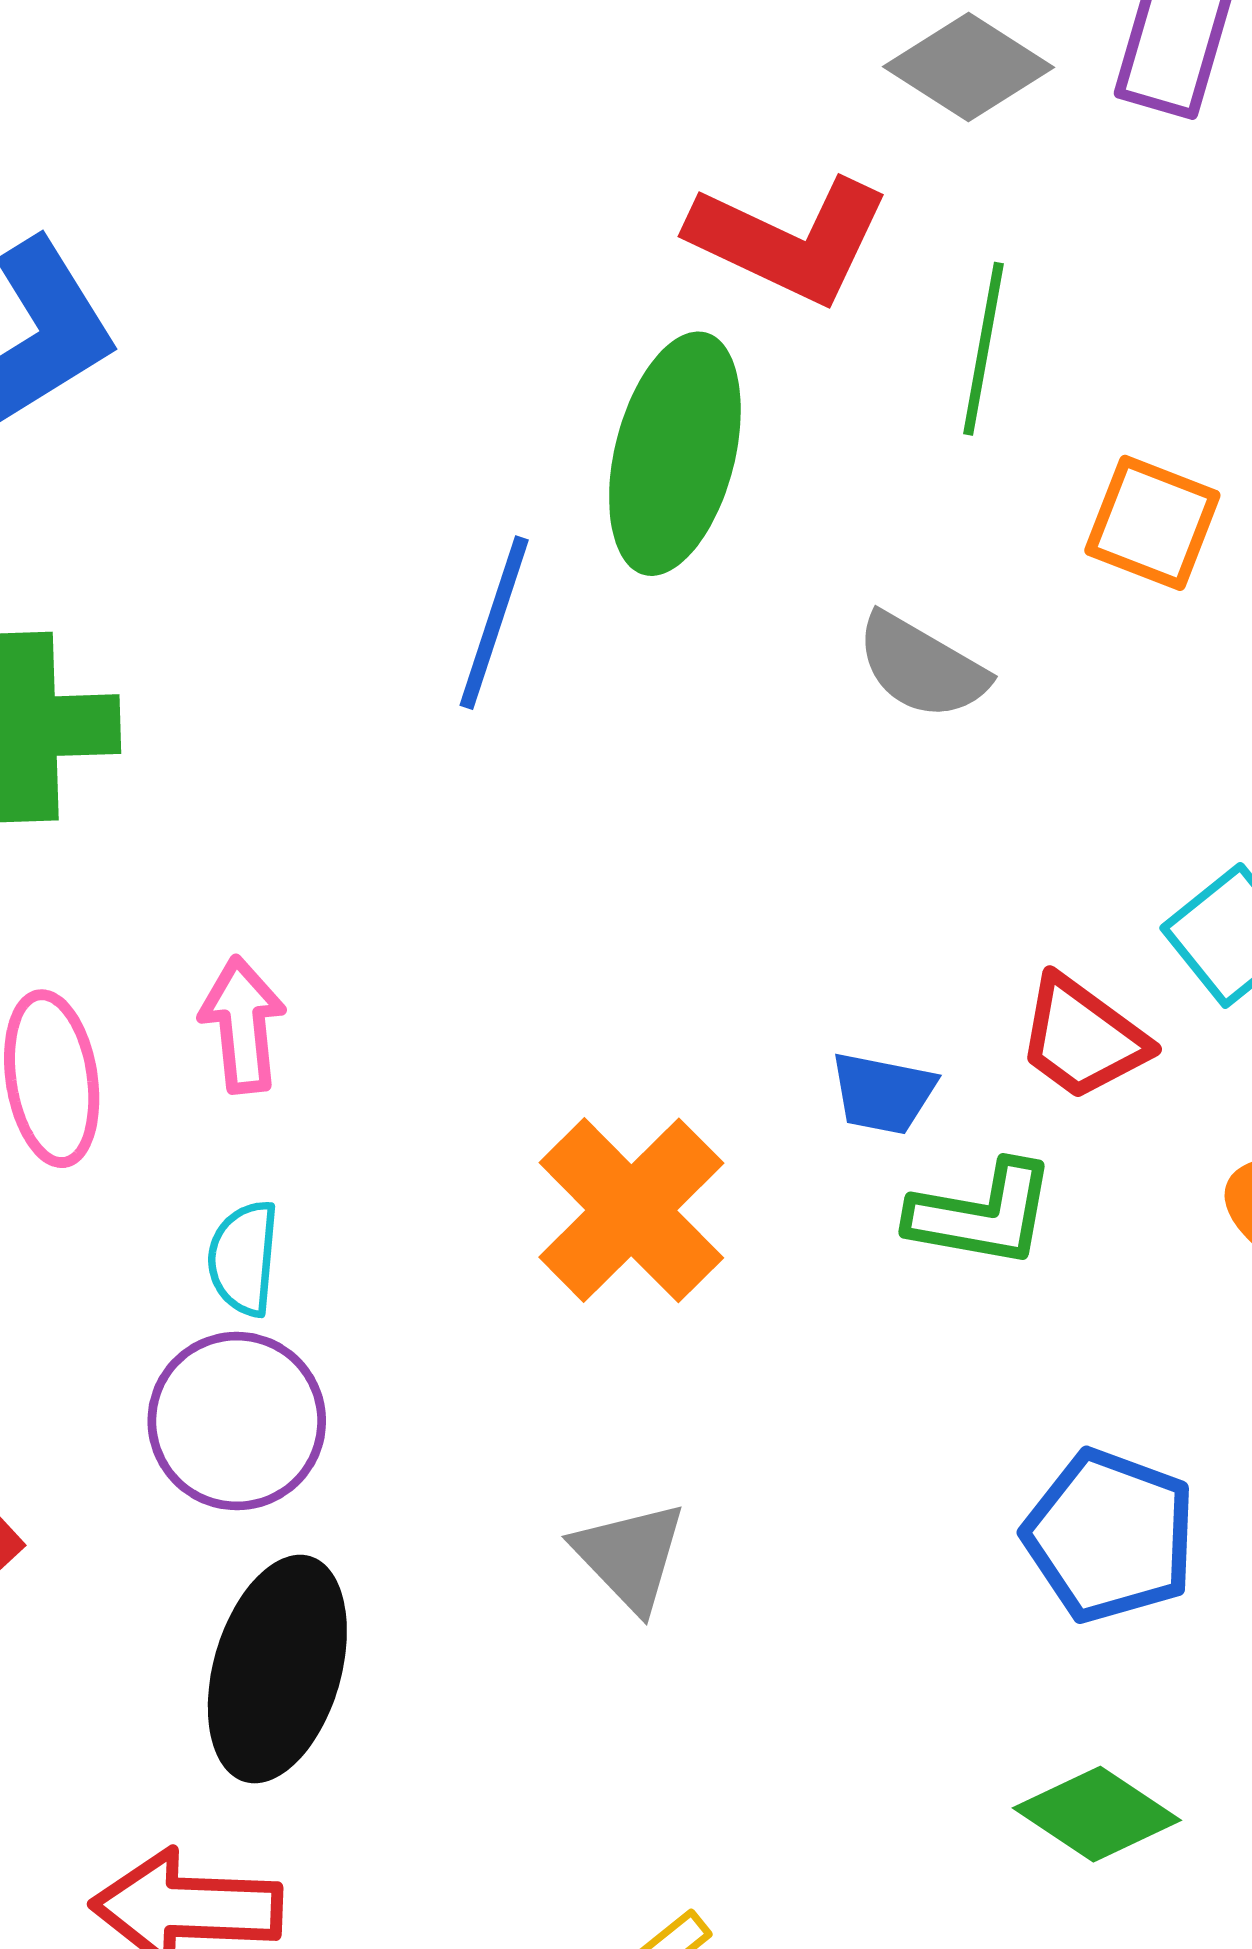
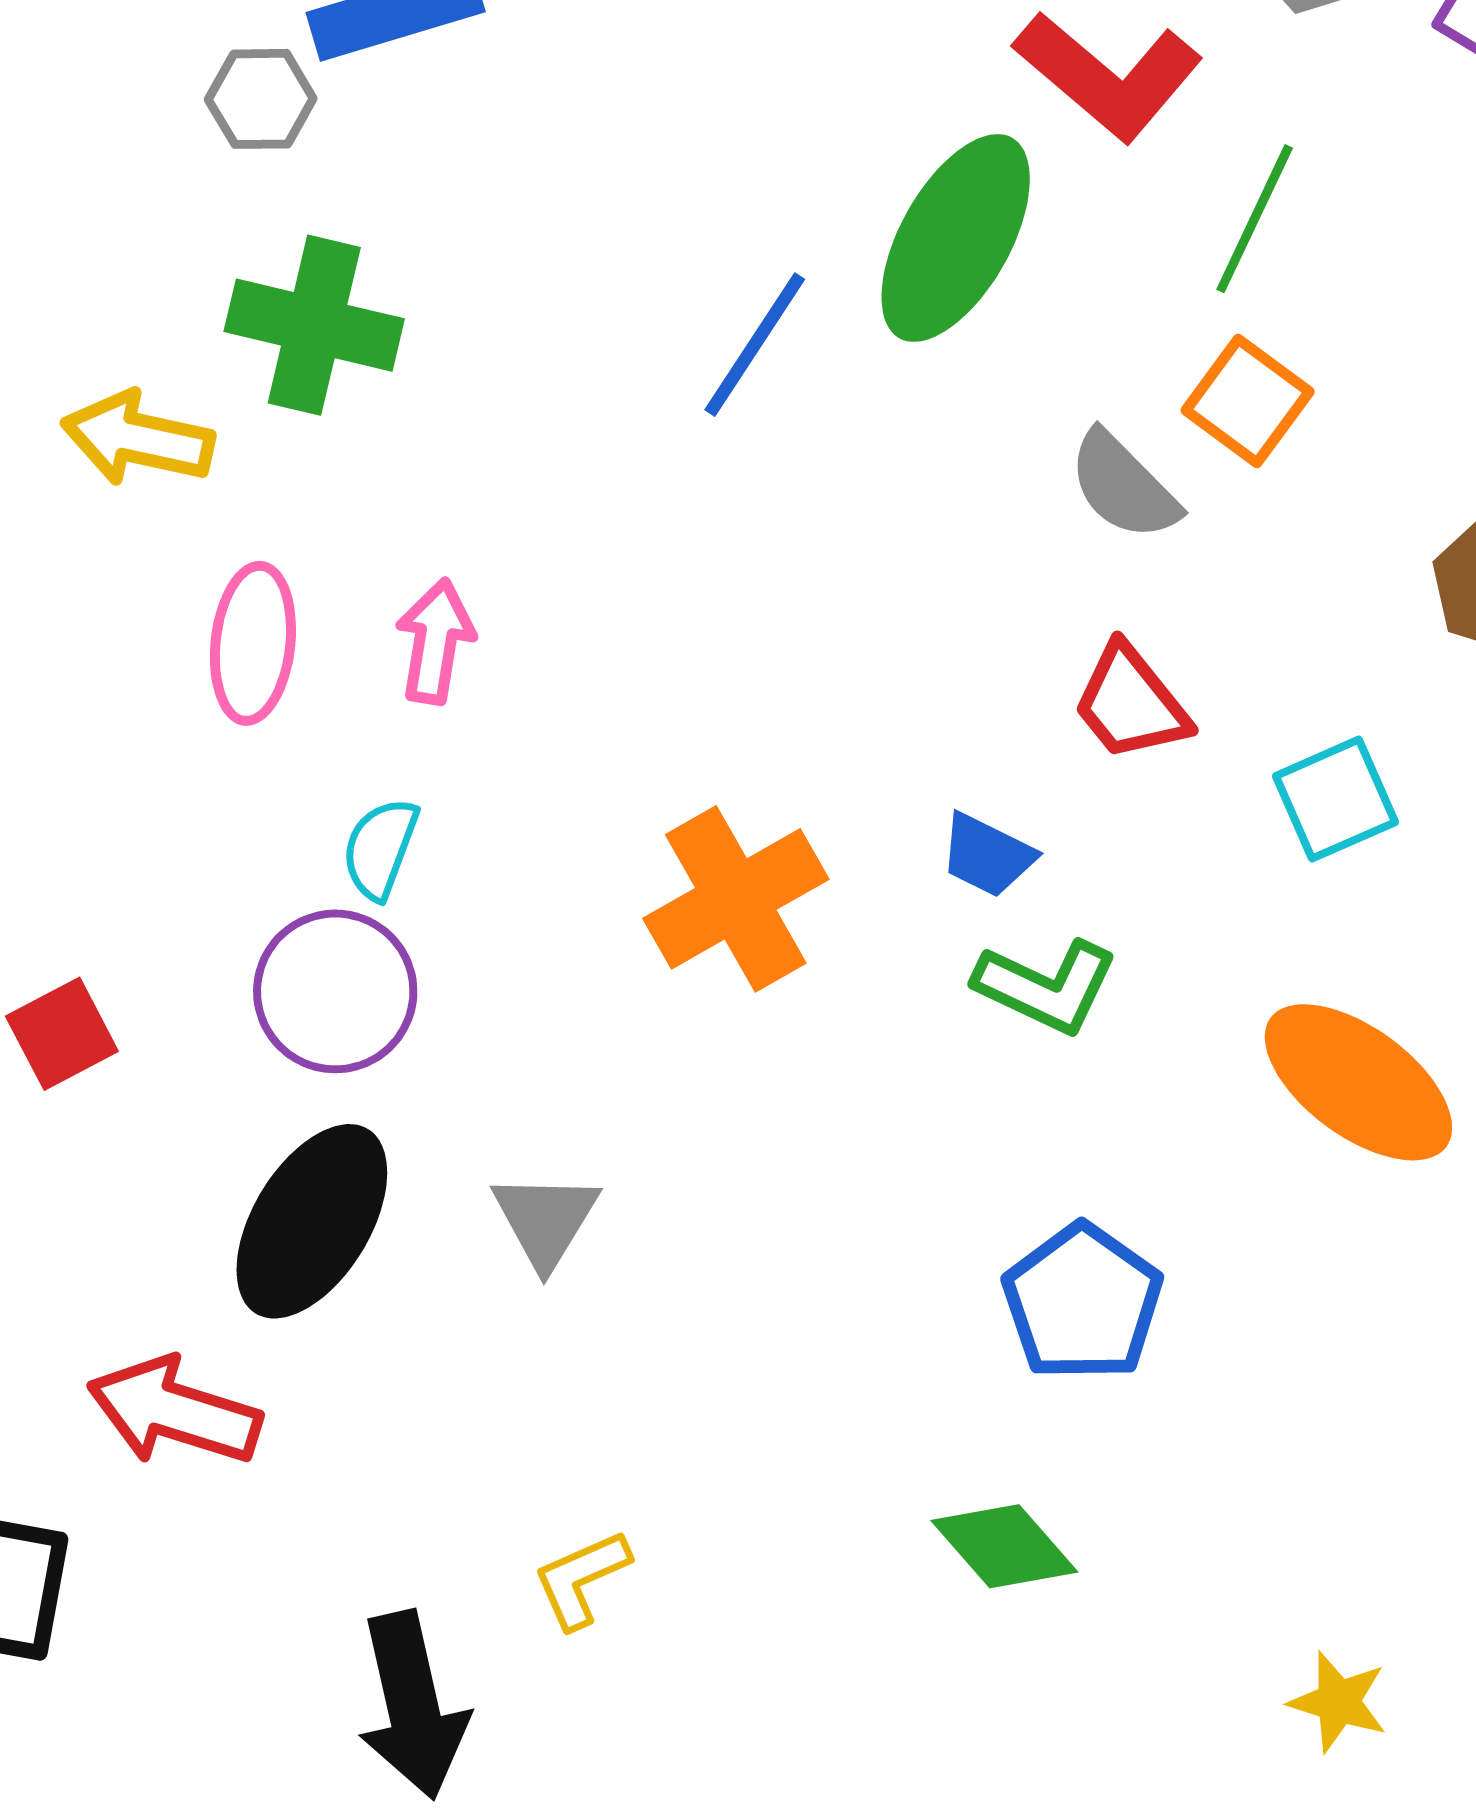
orange square: (1152, 523) -> (1248, 401), moved
red trapezoid: (1082, 1038) -> (1131, 703), moved
gray triangle: (630, 1556) -> (545, 1220), moved

